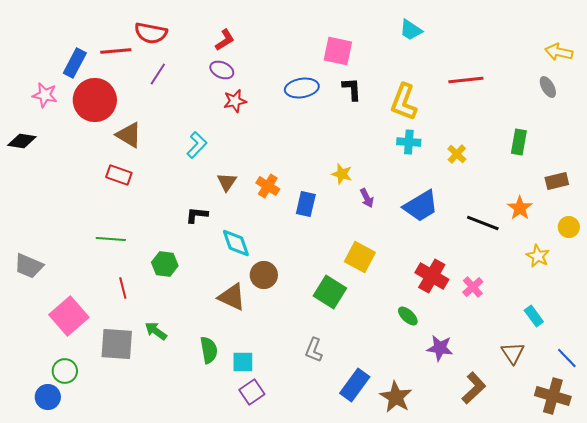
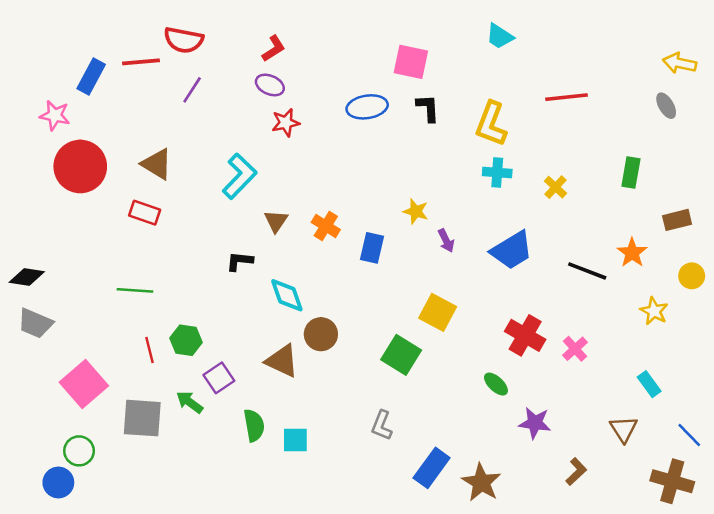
red circle: (95, 100) -> (80, 166), moved
black diamond: (22, 141) -> (27, 277), moved
cyan L-shape: (197, 145) -> (239, 176), size x1.4
green hexagon: (165, 264) -> (186, 340), moved
brown L-shape: (474, 388) -> (576, 472), size x0.7
purple square: (252, 392) -> (219, 378), moved

